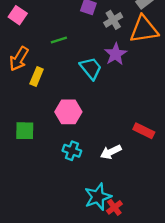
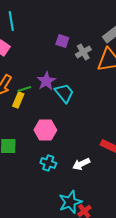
green line: (59, 40) -> (24, 89), moved
purple star: (116, 54) -> (46, 81), moved

